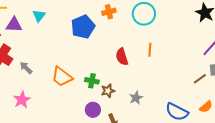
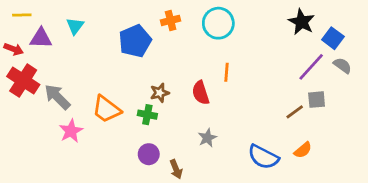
red semicircle: (122, 57) -> (201, 93), moved
gray arrow: (26, 68) -> (57, 97), size x1.5
brown star: (108, 91) -> (160, 93), moved
pink star: (22, 100) -> (71, 131), moved

